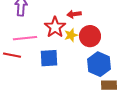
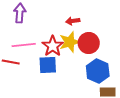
red star: (55, 27) -> (53, 46), moved
yellow star: (71, 35) -> (70, 42), size x1.5

